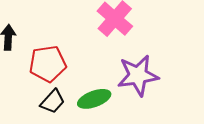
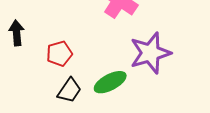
red pentagon: (48, 64) -> (59, 54), size x0.7

